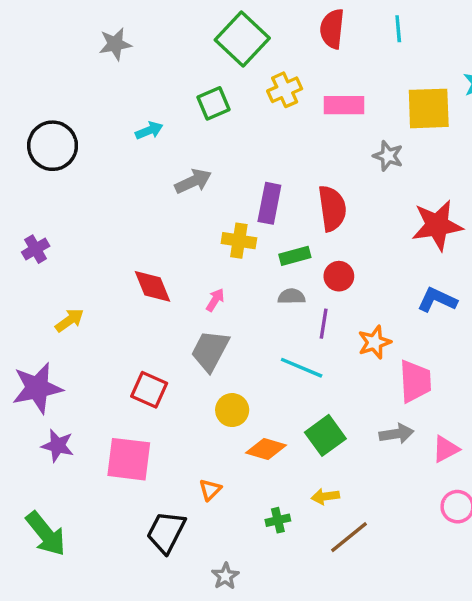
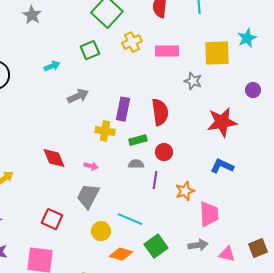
gray star: (115, 44) -> (32, 15), turned -30
pink arrow: (215, 300) -> (91, 166), turned 72
cyan line: (302, 368) -> (130, 219), moved
pink triangle: (446, 449) -> (227, 254), turned 42

